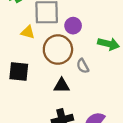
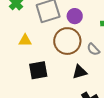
yellow triangle: (28, 32) -> (25, 40), moved

